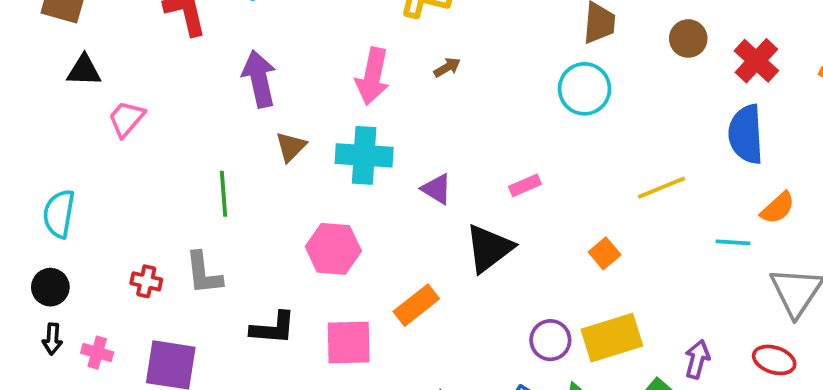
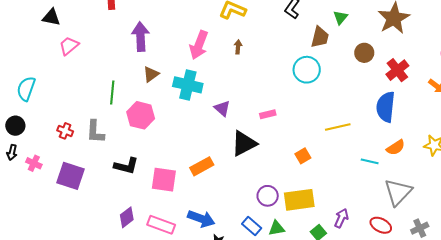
brown arrow: (447, 67) -> (238, 47), turned -64
pink hexagon: (333, 249) -> (141, 115), moved

